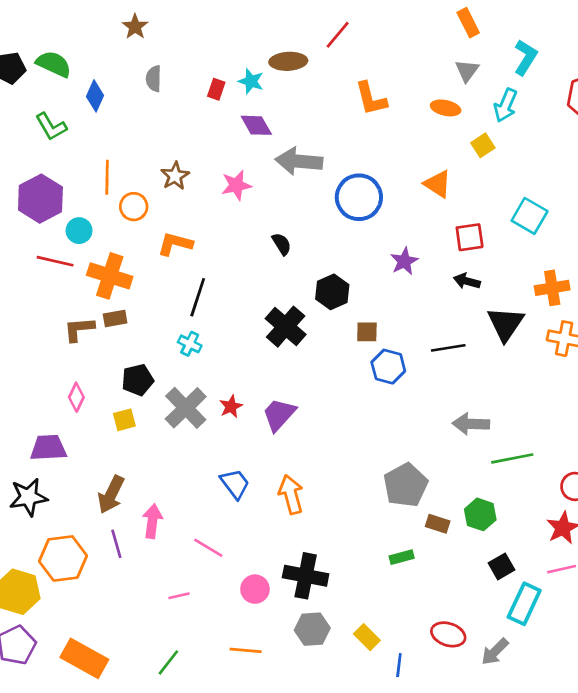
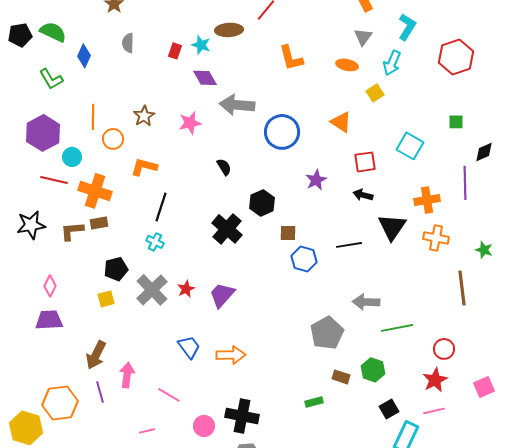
pink diamond: (76, 397) -> (50, 286), moved
gray pentagon: (406, 485) -> (327, 333), moved
orange arrow: (291, 494) -> (231, 355), turned 104
black star: (28, 497) -> (31, 225), moved

